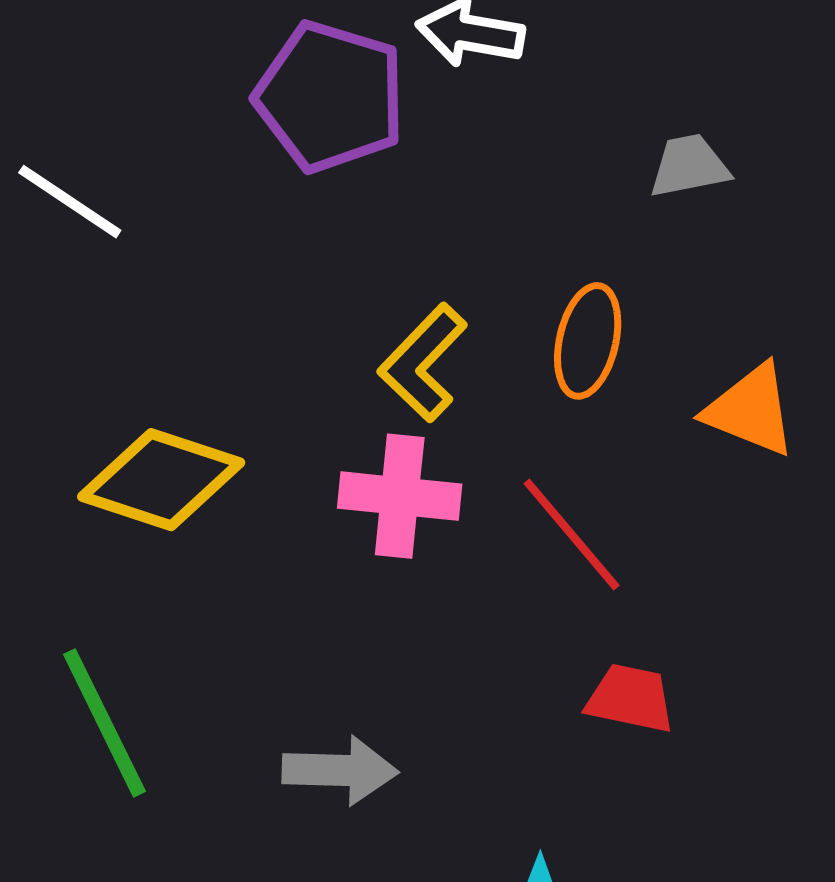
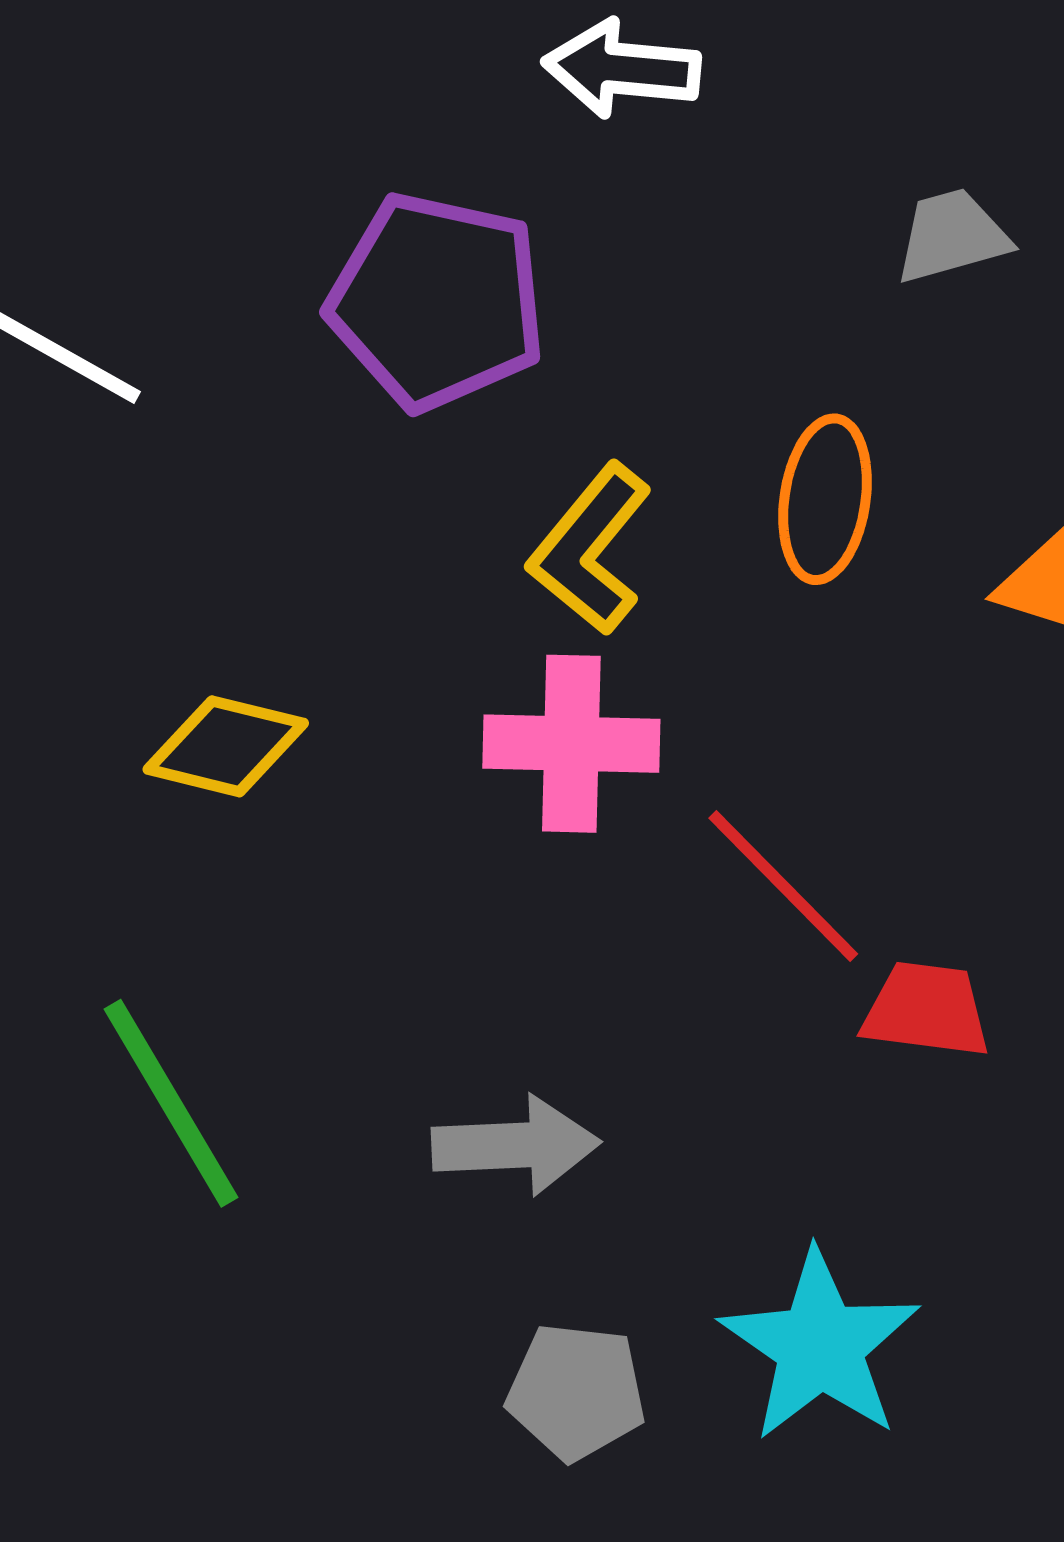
purple pentagon: (330, 97) -> (437, 301), moved
yellow diamond: (161, 480) -> (226, 746), size x0.7
red line: (572, 534) -> (783, 886), moved

